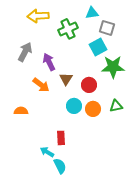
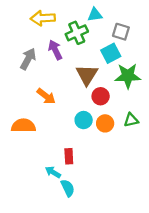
cyan triangle: (92, 13) -> (95, 15), moved
purple arrow: (49, 62) -> (55, 50), moved
brown triangle: (66, 79) -> (87, 75), moved, size x1.5
orange semicircle: (21, 111) -> (24, 126), size x1.5

